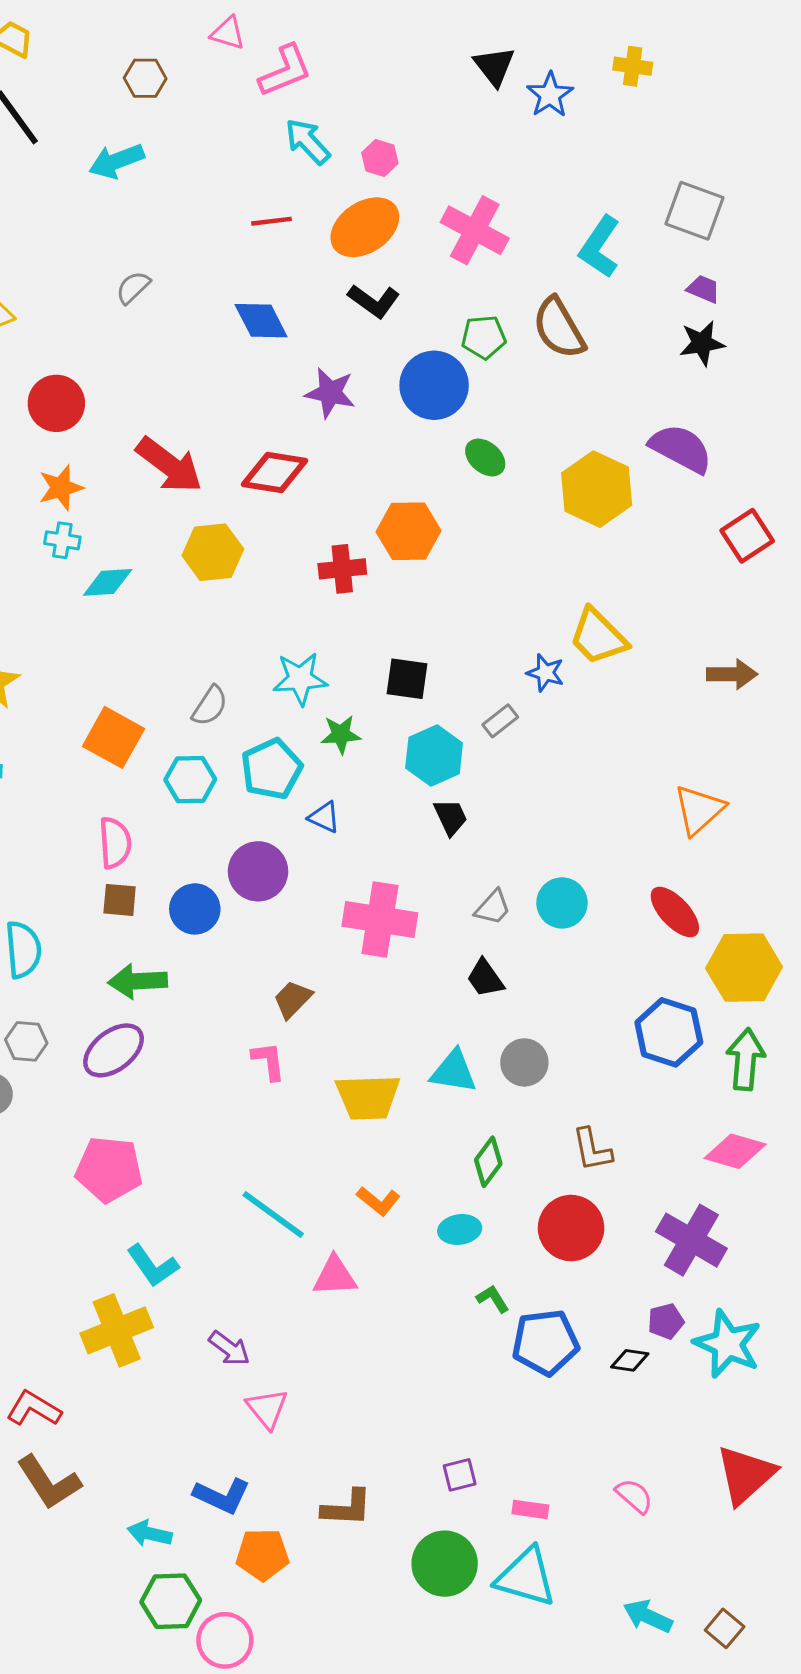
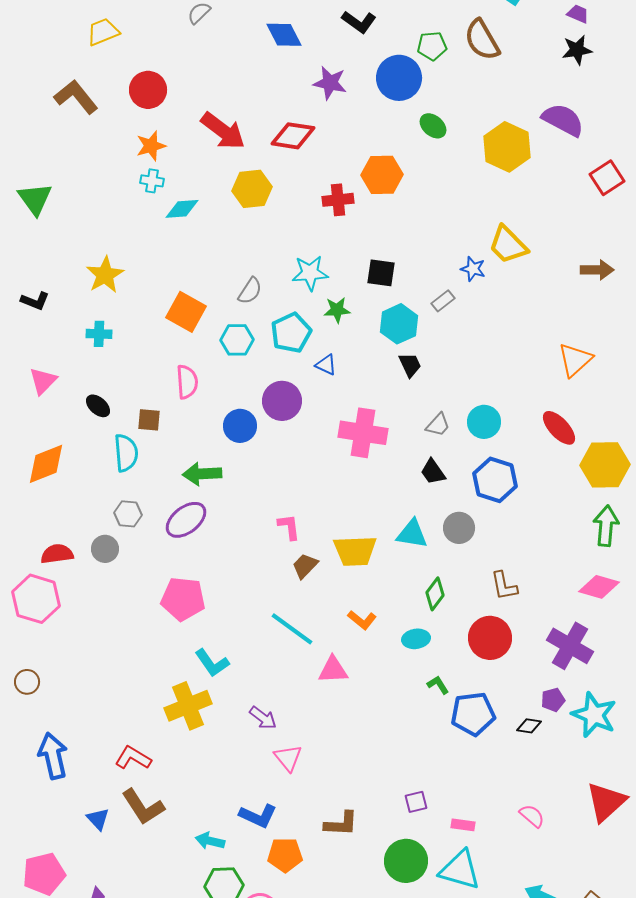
brown square: (120, 900) -> (149, 420), moved
brown trapezoid: (293, 999) -> (305, 566), moved
blue hexagon: (669, 1032) -> (495, 480), moved

